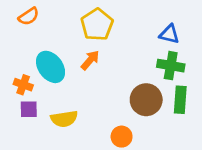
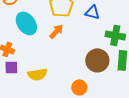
blue triangle: (169, 34) -> (92, 12), moved
cyan ellipse: (51, 67) -> (26, 23), moved

